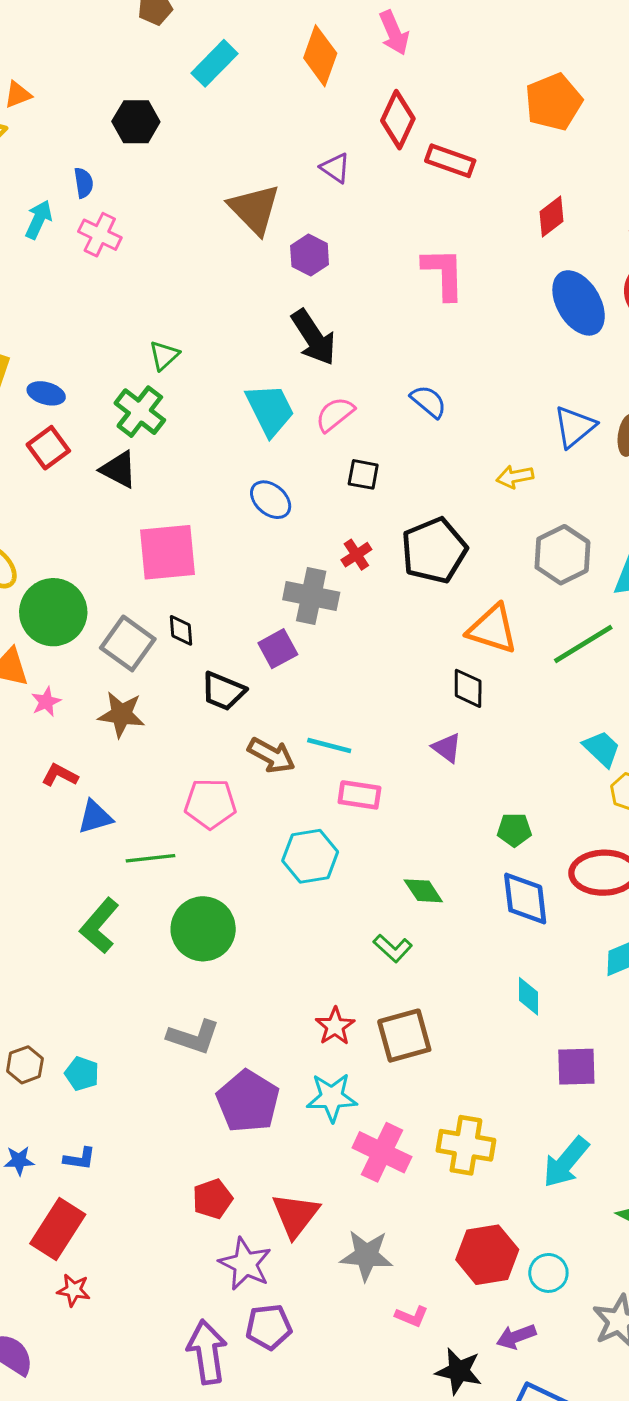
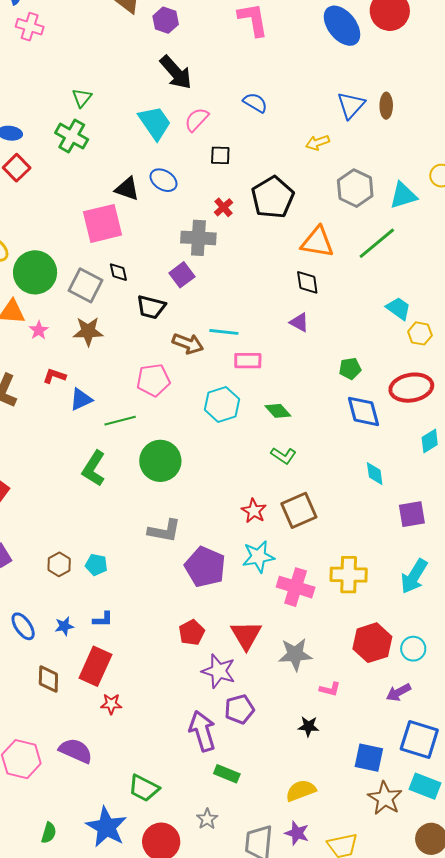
black triangle: (119, 469) -> (127, 189), moved
green diamond: (423, 891) -> (278, 411), moved
black star: (459, 1371) -> (308, 726), moved, size x0.7

